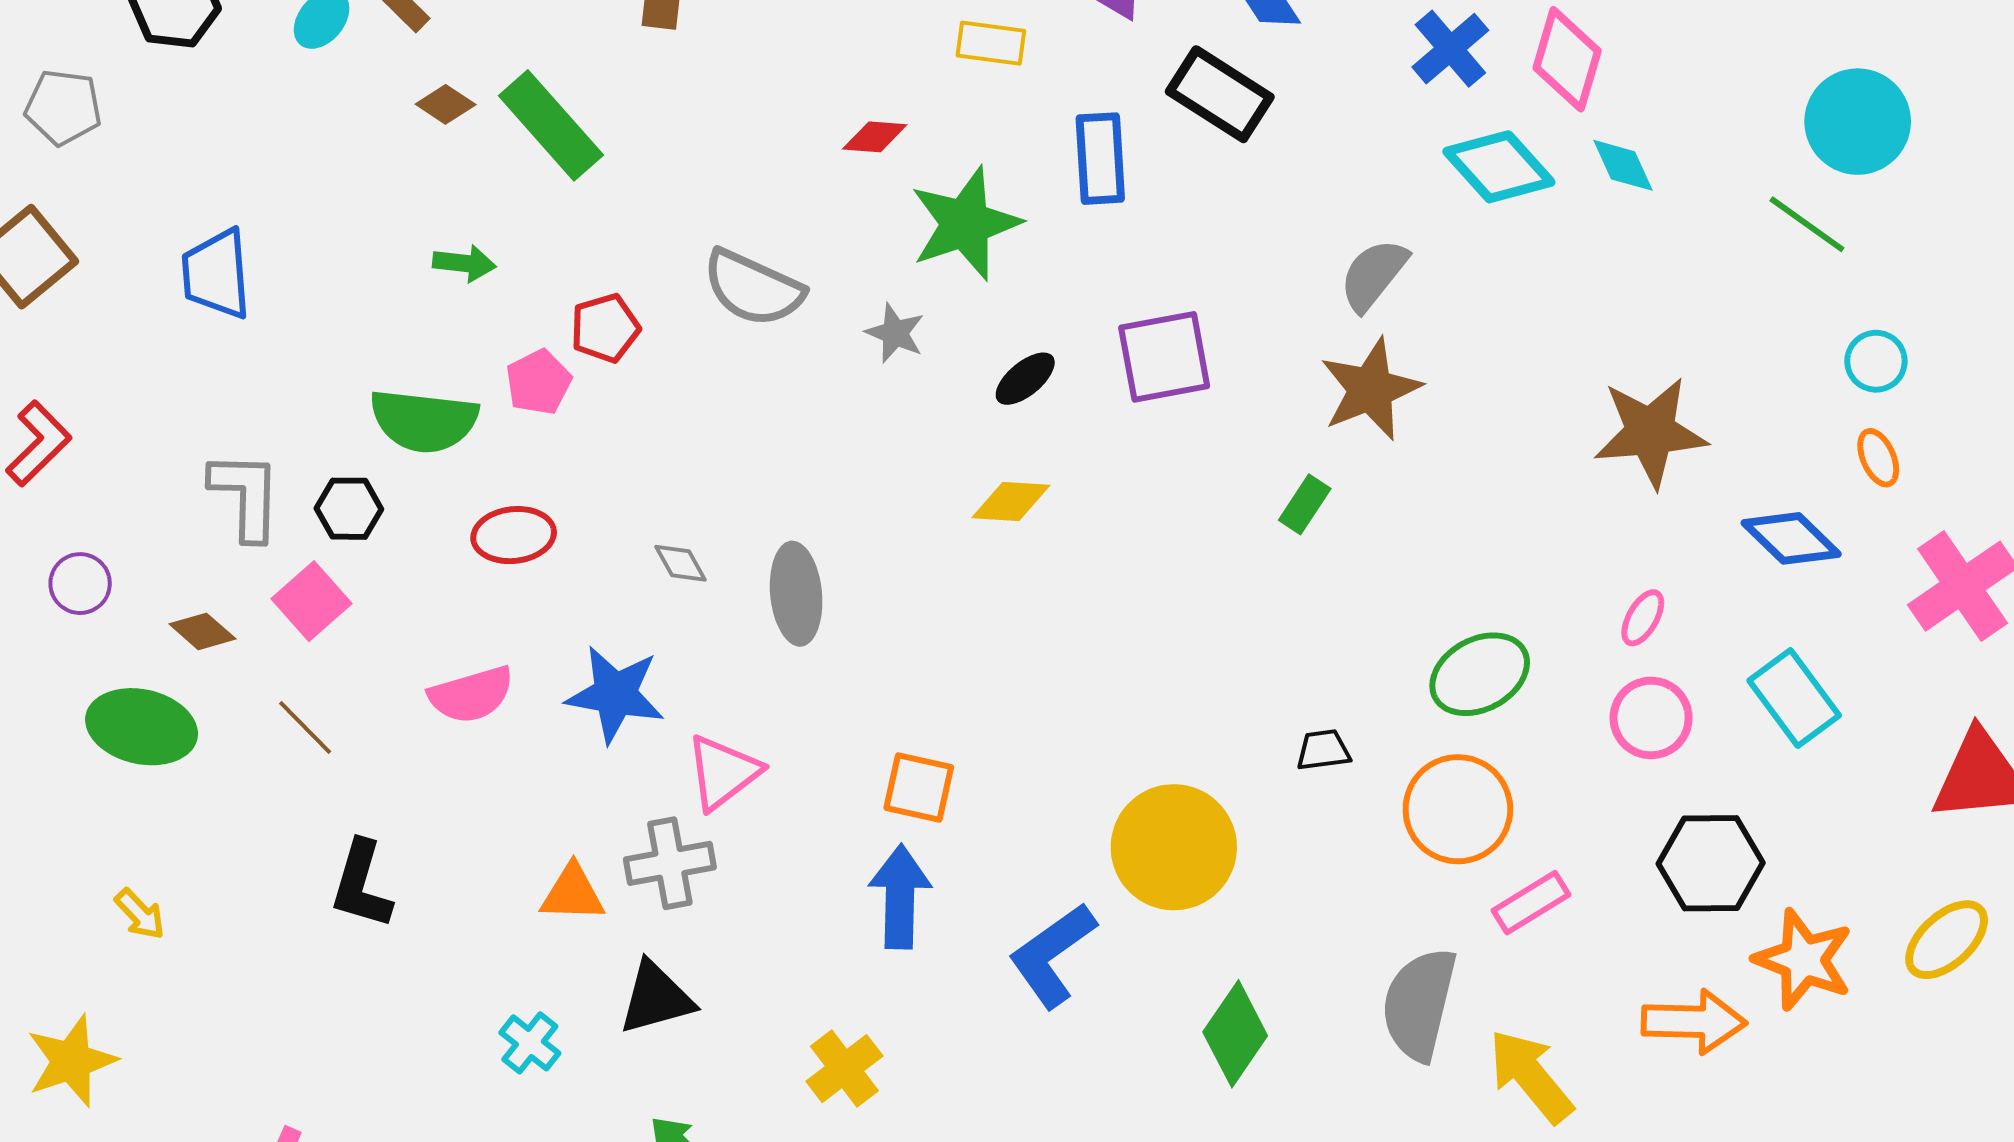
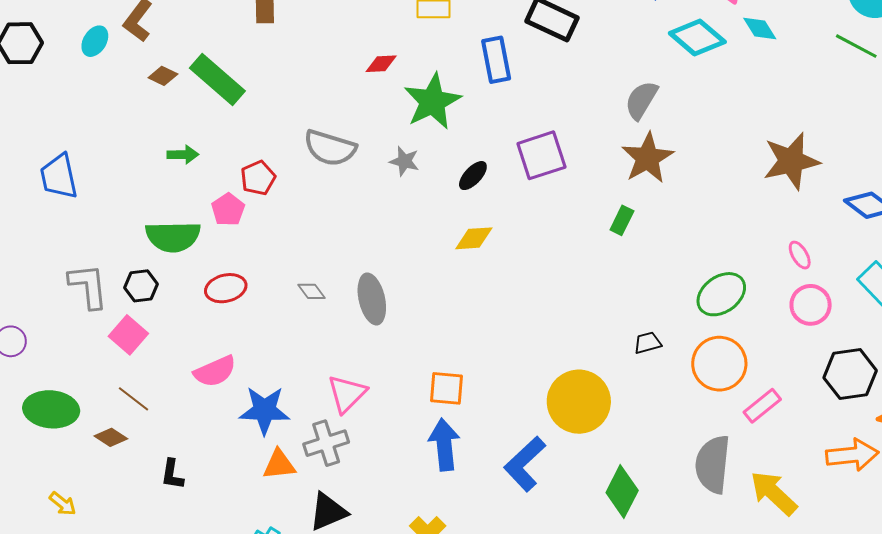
pink ellipse: (1643, 618) -> (800, 255), turned -52
brown diamond: (202, 631) -> (111, 437), moved
blue star: (615, 694) -> (265, 410), moved
black L-shape: (361, 885) -> (172, 474), size x0.7

